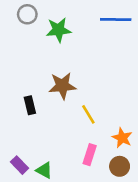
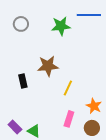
gray circle: (27, 14) -> (21, 24), moved
green star: (58, 30) -> (61, 26), moved
yellow line: (88, 114) -> (68, 88), turned 56

